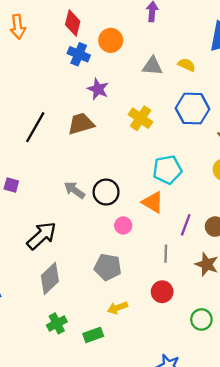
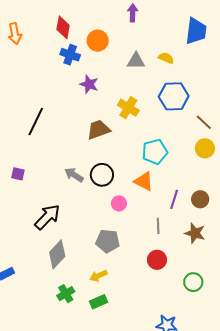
brown trapezoid: (81, 124) -> (99, 130), moved
yellow arrow: (117, 308) -> (98, 276), moved

